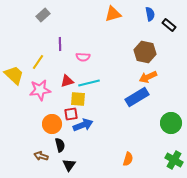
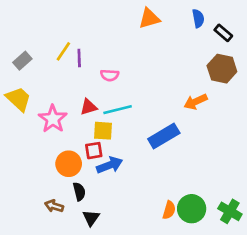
gray rectangle: (43, 15) -> (22, 61), moved
brown hexagon: (145, 52) -> (222, 69), moved
yellow line: (38, 62) -> (63, 51), moved
pink star: (40, 90) -> (53, 119), turned -30
blue rectangle: (137, 97) -> (164, 136), moved
green circle: (171, 123) -> (192, 209), moved

